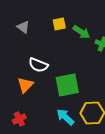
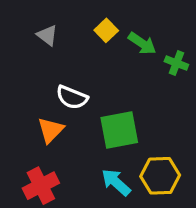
yellow square: (59, 24) -> (106, 30), turned -32
red cross: (19, 119) -> (41, 186), size x1.5

